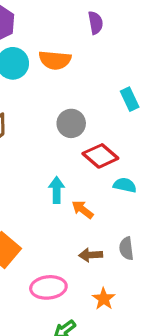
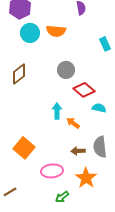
cyan rectangle: (130, 99) -> (105, 44), moved
gray semicircle: (126, 248) -> (100, 147), size x1.5
orange star: (104, 299) -> (86, 178), size x1.5

